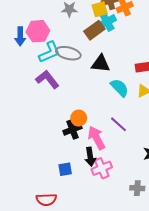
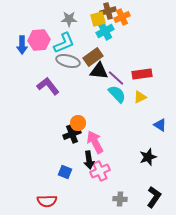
brown rectangle: (94, 30) -> (93, 57), moved
cyan L-shape: (49, 52) -> (64, 43), moved
purple line: (118, 124) -> (116, 78), moved
blue square: (65, 169) -> (65, 172), turned 32
gray cross: (137, 188) -> (120, 199), moved

